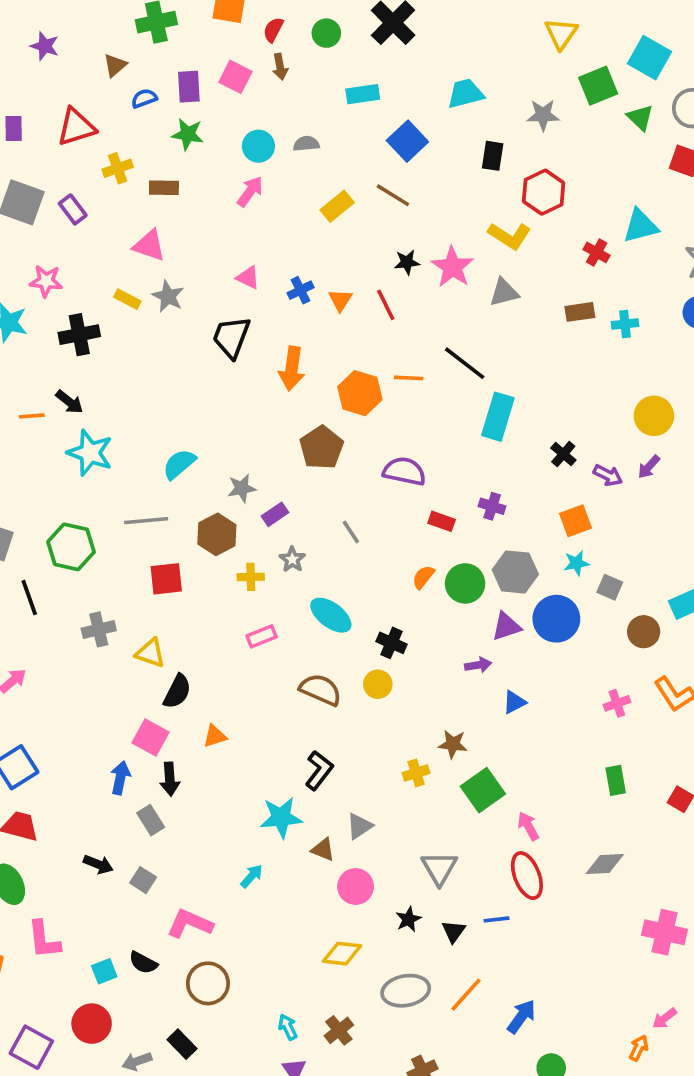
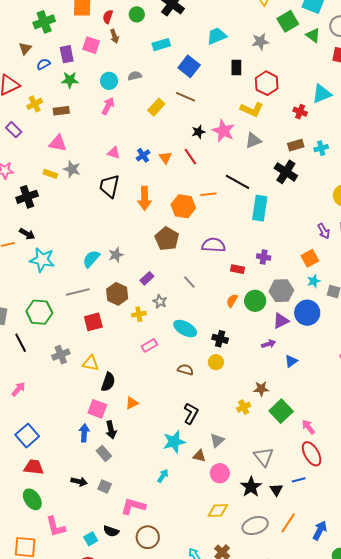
black cross: (563, 454) -> (286, 172), moved, size x1.6
purple arrow: (608, 475) -> (324, 231), turned 42
gray star: (242, 488) -> (116, 255), moved
brown semicircle: (321, 690) -> (185, 370), size x0.7
black star: (408, 919) -> (251, 487), size x1.5

